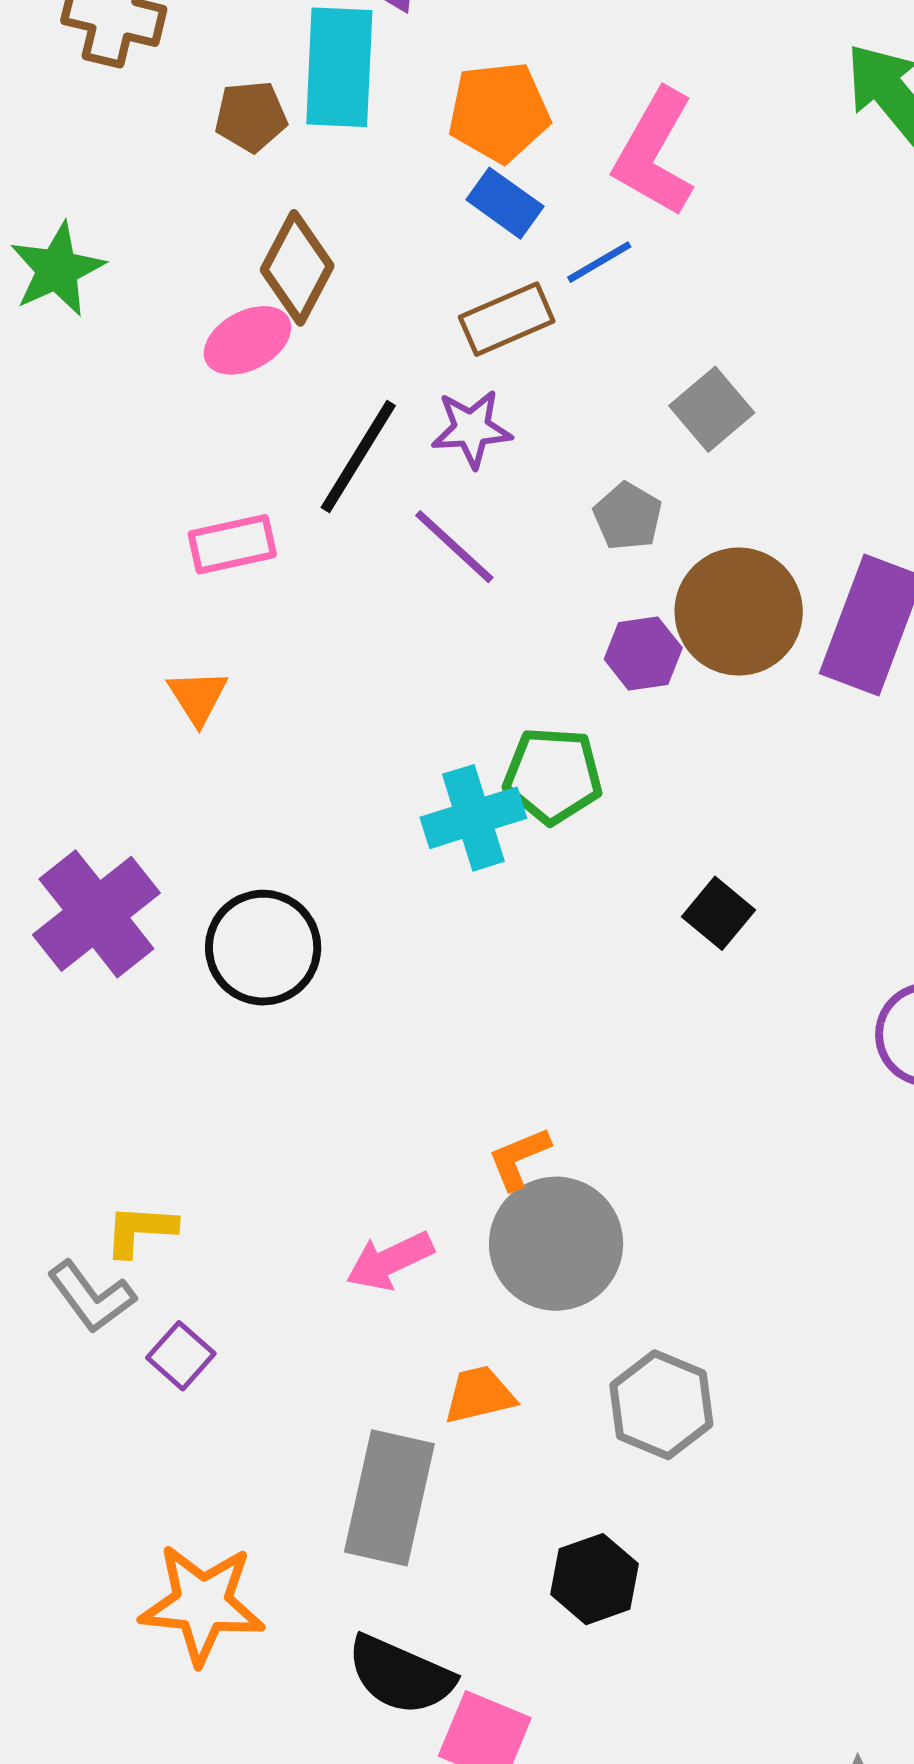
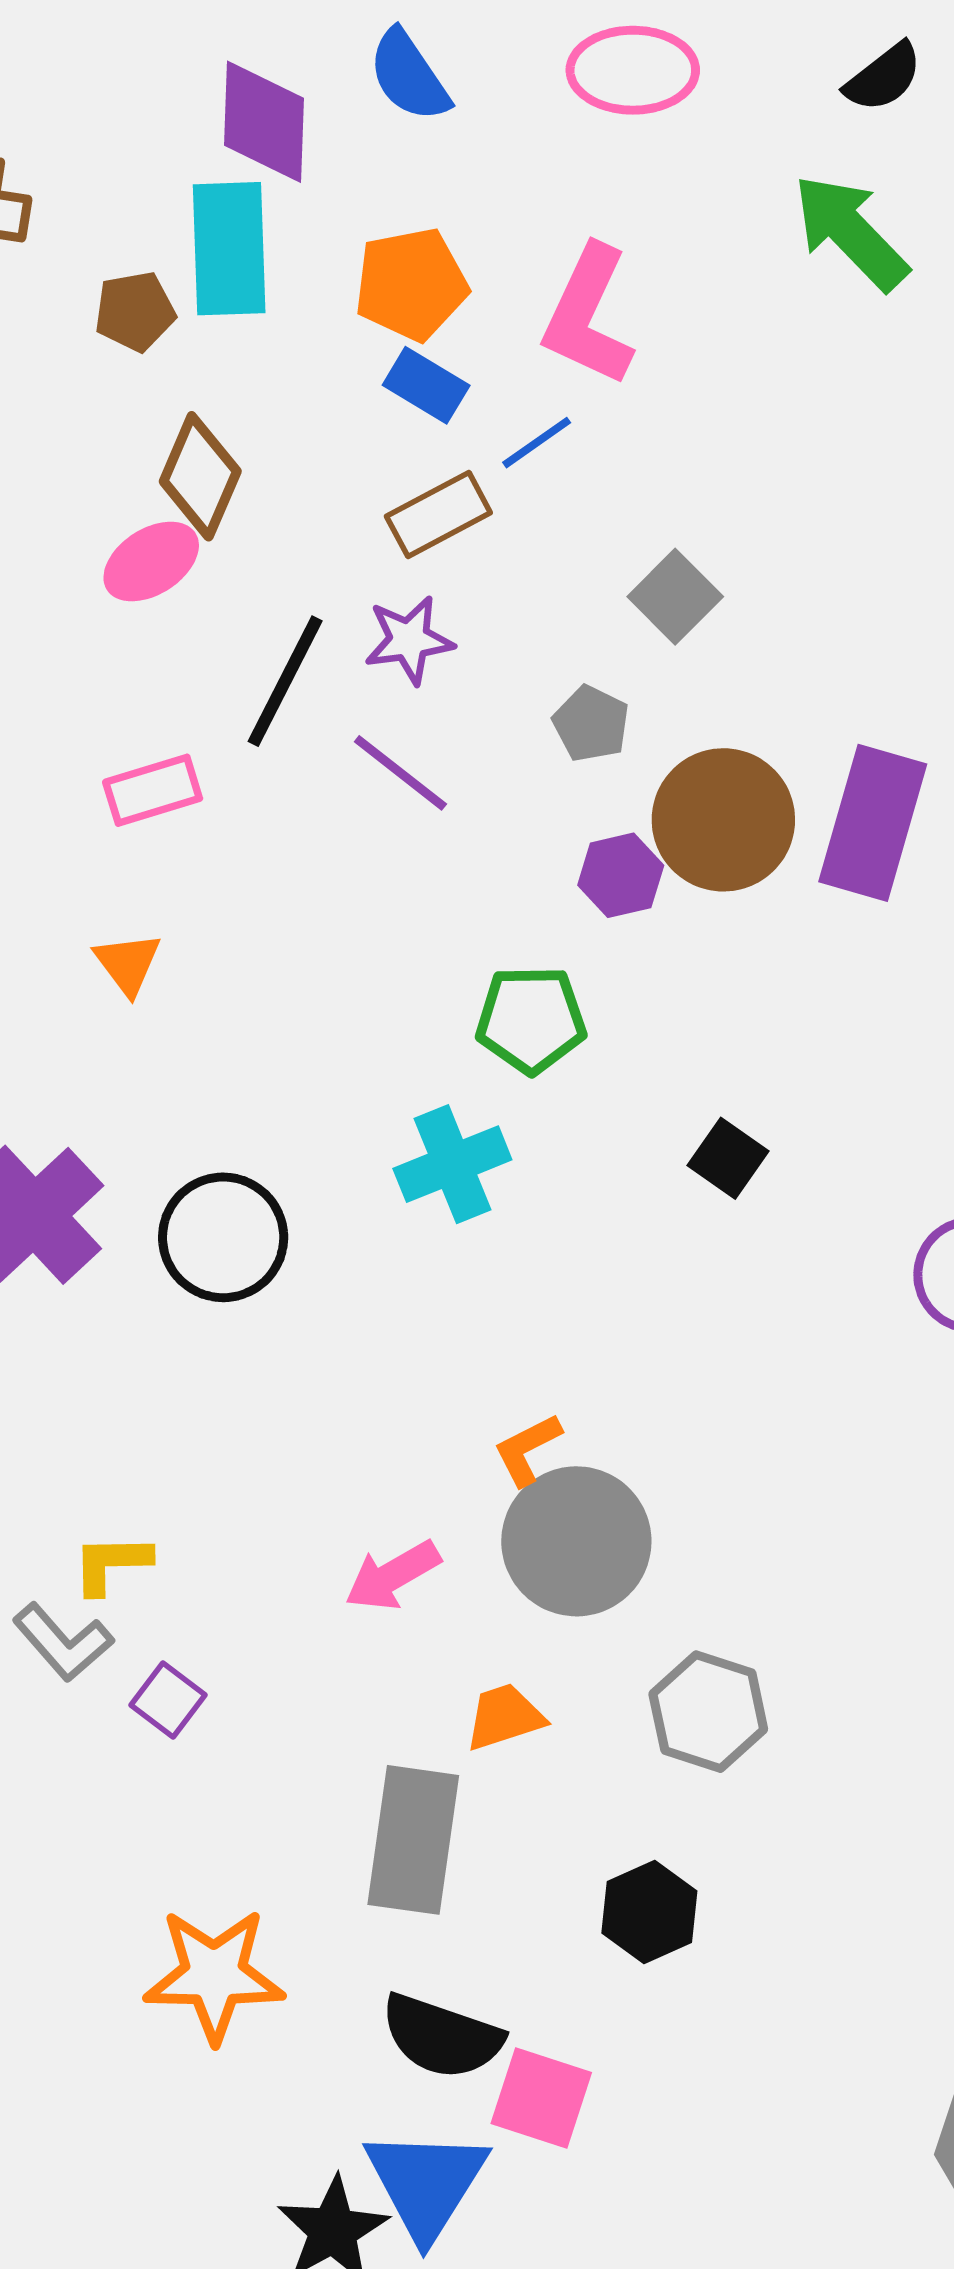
cyan cross: (473, 818) -> (452, 1164), moved

